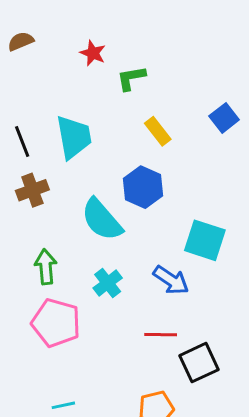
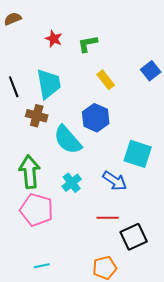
red star: (93, 53) -> (54, 39), moved
brown cross: (32, 190) -> (37, 116), moved, turned 35
green arrow: (46, 267) -> (30, 172), size x1.4

